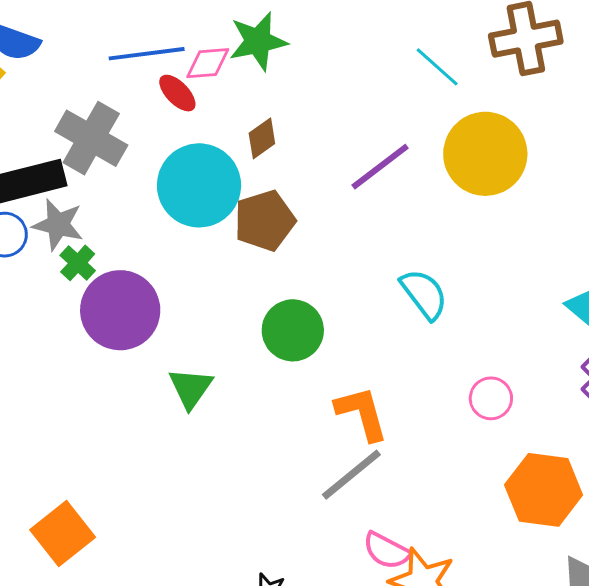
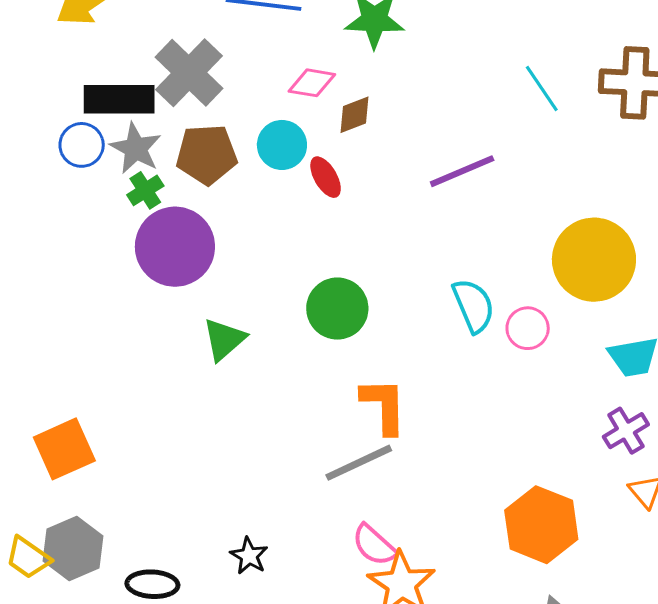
pink diamond: (208, 63) -> (312, 83), moved
red ellipse: (177, 93) -> (326, 177), moved
yellow circle: (485, 154) -> (594, 260), moved
cyan circle: (199, 185) -> (282, 145), size x0.6
brown pentagon: (265, 221) -> (207, 154), moved
pink circle: (491, 398) -> (528, 328), moved

